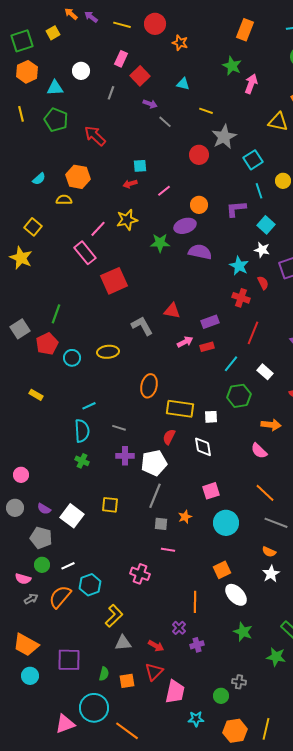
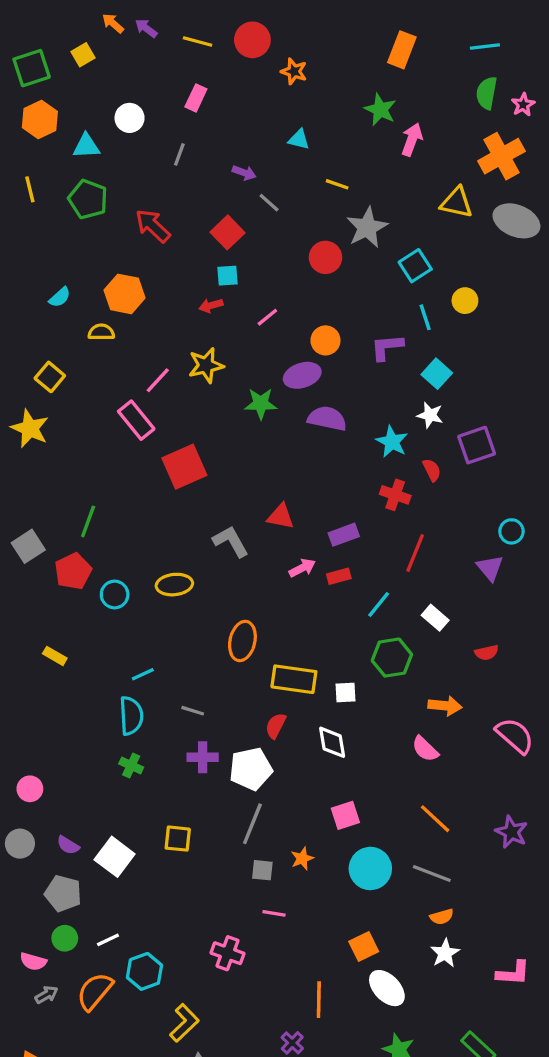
red square: (140, 76) -> (228, 232), moved
gray line: (276, 523) -> (432, 873), moved
orange semicircle: (269, 552) -> (442, 917), turned -40

